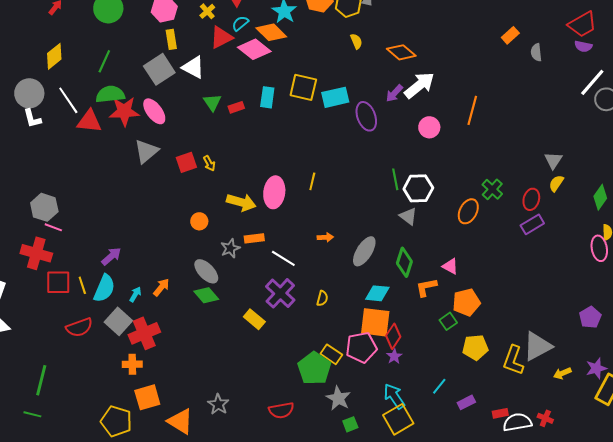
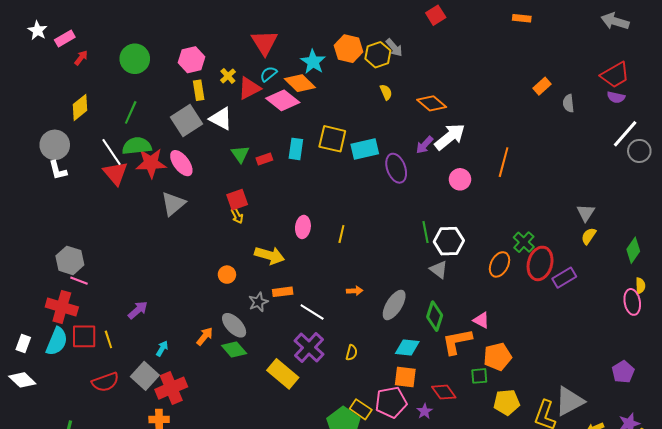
yellow cross: (207, 11) -> (228, 76), moved
white line: (68, 100) -> (111, 152), moved
red triangle: (89, 121) -> (116, 173), turned 44
red square: (186, 162) -> (237, 200), moved
pink ellipse: (274, 192) -> (303, 227), moved, size x0.7
red ellipse: (531, 199) -> (540, 263), moved, size x1.5
orange arrow: (161, 287) -> (205, 336), moved
orange L-shape: (426, 287) -> (457, 341), size x1.4
cyan semicircle: (104, 288) -> (57, 341), moved
yellow rectangle: (254, 319) -> (283, 374), size x1.4
green square: (448, 321) -> (479, 376), turned 30
orange square: (375, 322) -> (405, 377), size x0.7
red diamond: (393, 336) -> (444, 392), moved, turned -70

